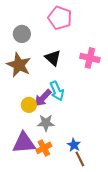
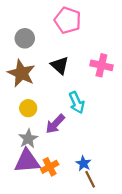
cyan arrow: (57, 91) -> (77, 103), moved
purple arrow: (43, 98) -> (55, 124), moved
yellow circle: (29, 105) -> (28, 108), moved
gray star: (46, 123) -> (28, 139), moved, turned -30

